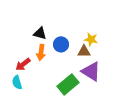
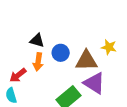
yellow star: (91, 39) -> (109, 47), moved
brown triangle: (84, 51) -> (86, 61), size x1.5

